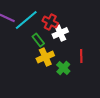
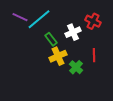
red cross: (50, 22) -> (93, 21), moved

